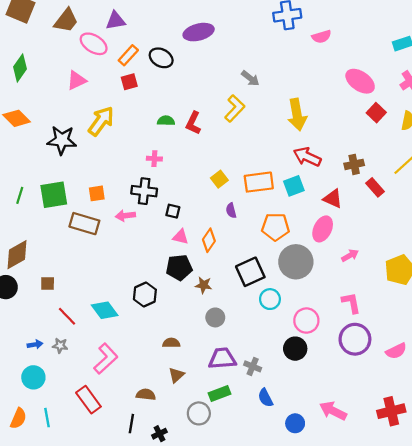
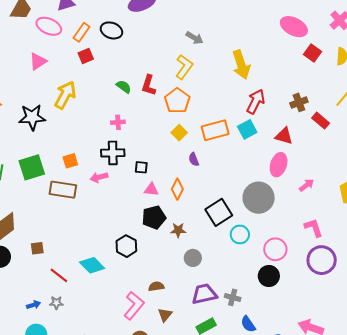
green semicircle: (166, 121) -> (124, 87), turned 42
red arrow: (307, 157) -> (256, 101), turned 100
orange pentagon: (275, 227) -> (177, 101), moved, turned -30
pink L-shape: (106, 359) -> (134, 306), moved

